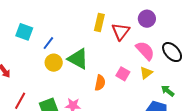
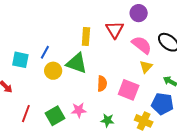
yellow rectangle: (99, 22) -> (86, 37), moved
cyan square: (24, 32) -> (20, 60), moved
pink square: (123, 74) -> (129, 90), moved, size x1.5

